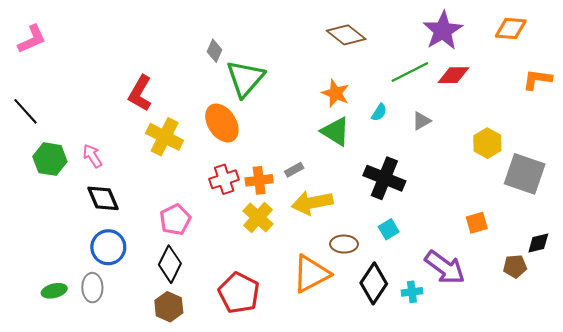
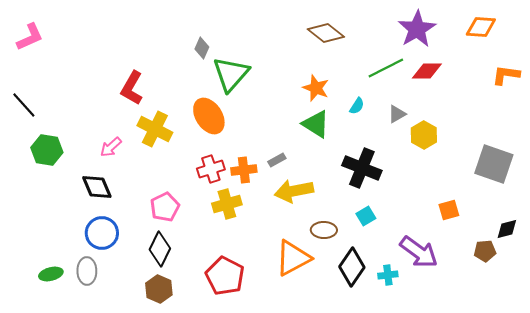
yellow hexagon: (487, 143) -> (424, 135), moved
pink arrow: (92, 156) -> (111, 147), moved, turned -100
yellow cross: (258, 217) -> (227, 204), moved, turned 32

